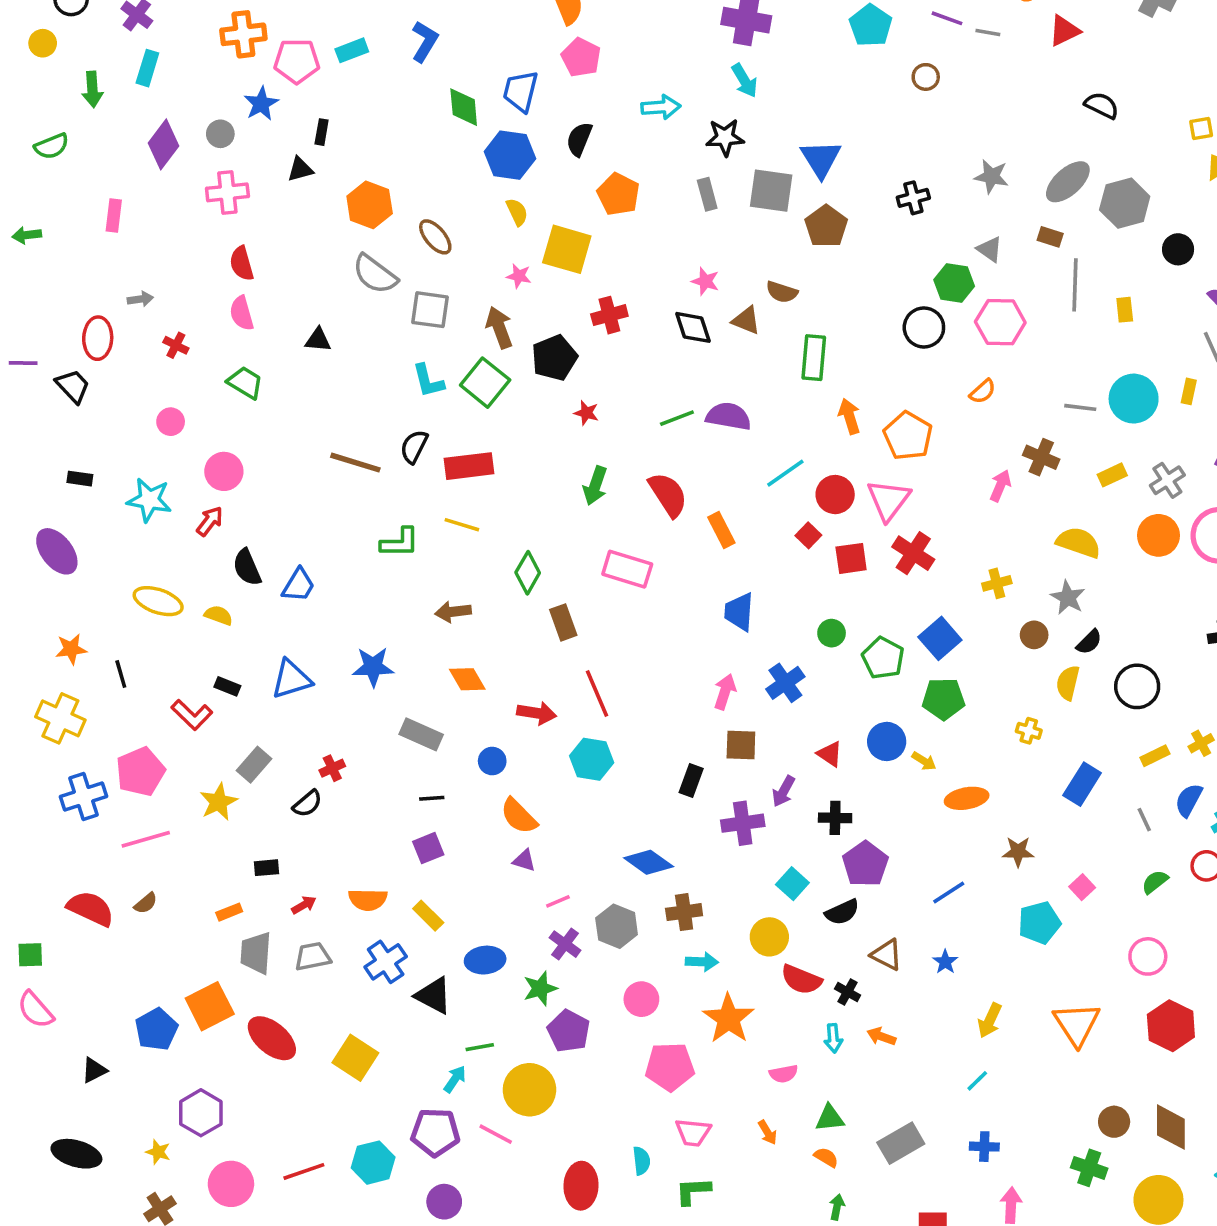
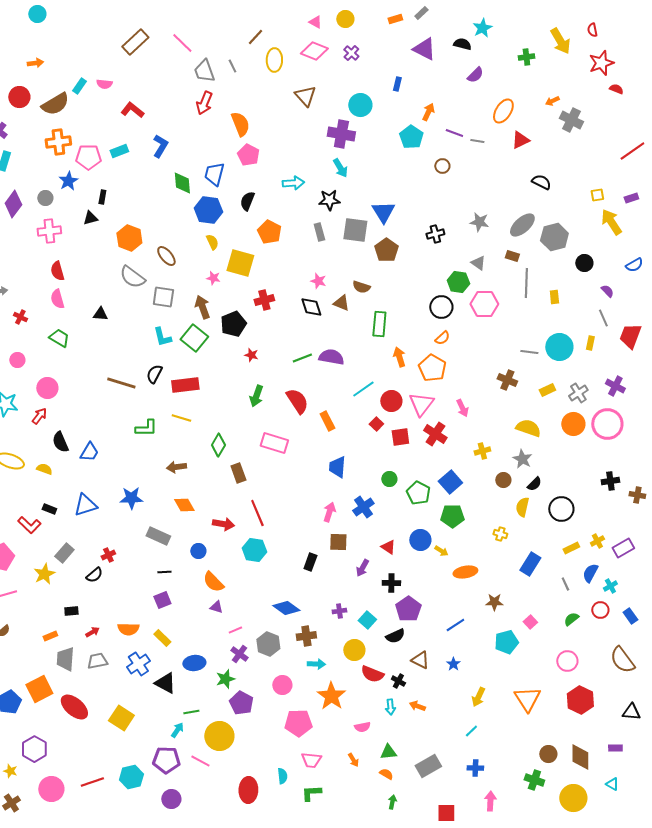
orange semicircle: (983, 391) -> (442, 338), moved
pink arrow: (1000, 486) -> (462, 408), moved, turned 132
purple cross: (743, 823) -> (339, 611), moved, size x0.6

